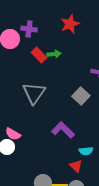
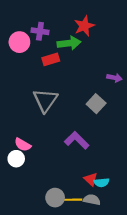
green arrow: (54, 54) -> (69, 43), moved, size x1.5
red rectangle: (39, 55) -> (51, 59), turned -63
cyan semicircle: (86, 151) -> (101, 182), moved

